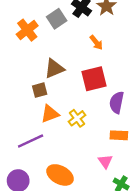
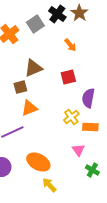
red square: (94, 79) -> (68, 77), size x0.7
yellow cross: (77, 118) -> (71, 117), moved

